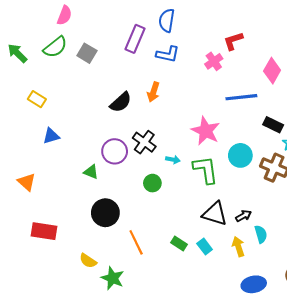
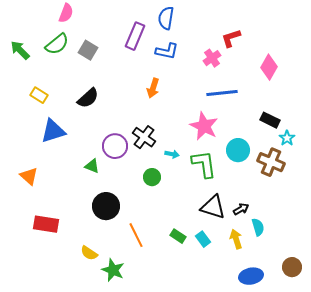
blue line: (241, 97) -> (222, 93), moved
black semicircle: (121, 102) -> (88, 98), moved
blue triangle: (51, 136) -> (53, 131), size x1.5

